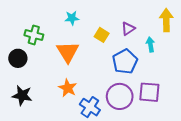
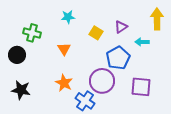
cyan arrow: (150, 45) -> (142, 42), turned -80
orange triangle: (68, 52) -> (64, 49), size x0.6
purple circle: (120, 96) -> (102, 81), moved

